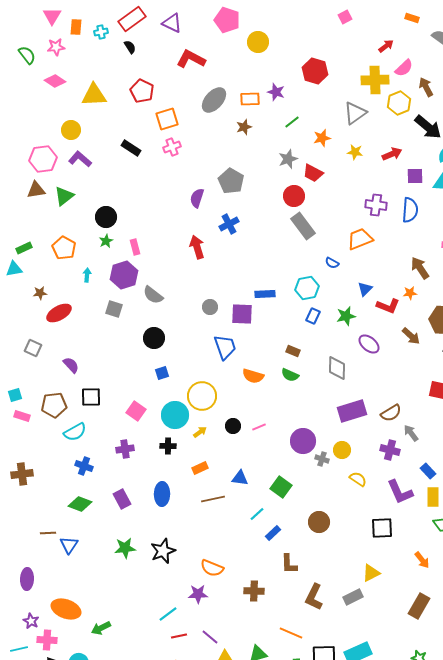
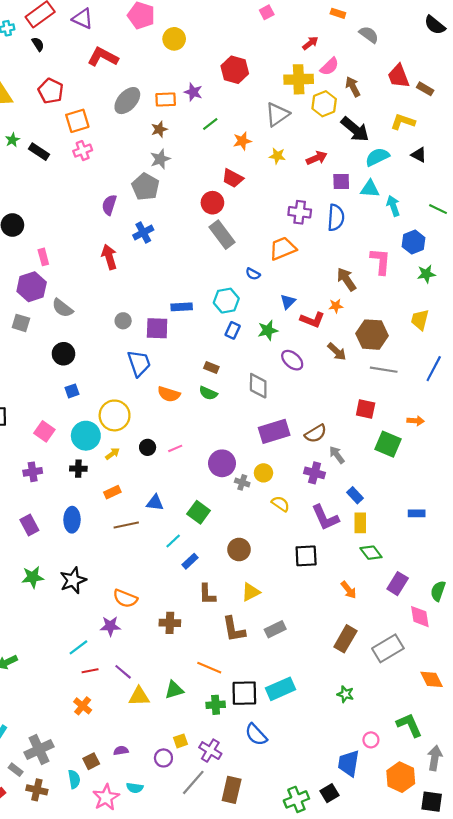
gray star: (288, 159) -> (160, 159), moved
green star: (106, 241) -> (12, 140), moved
yellow triangle: (371, 573) -> (251, 592), moved
brown L-shape: (314, 597) -> (234, 629), turned -36

